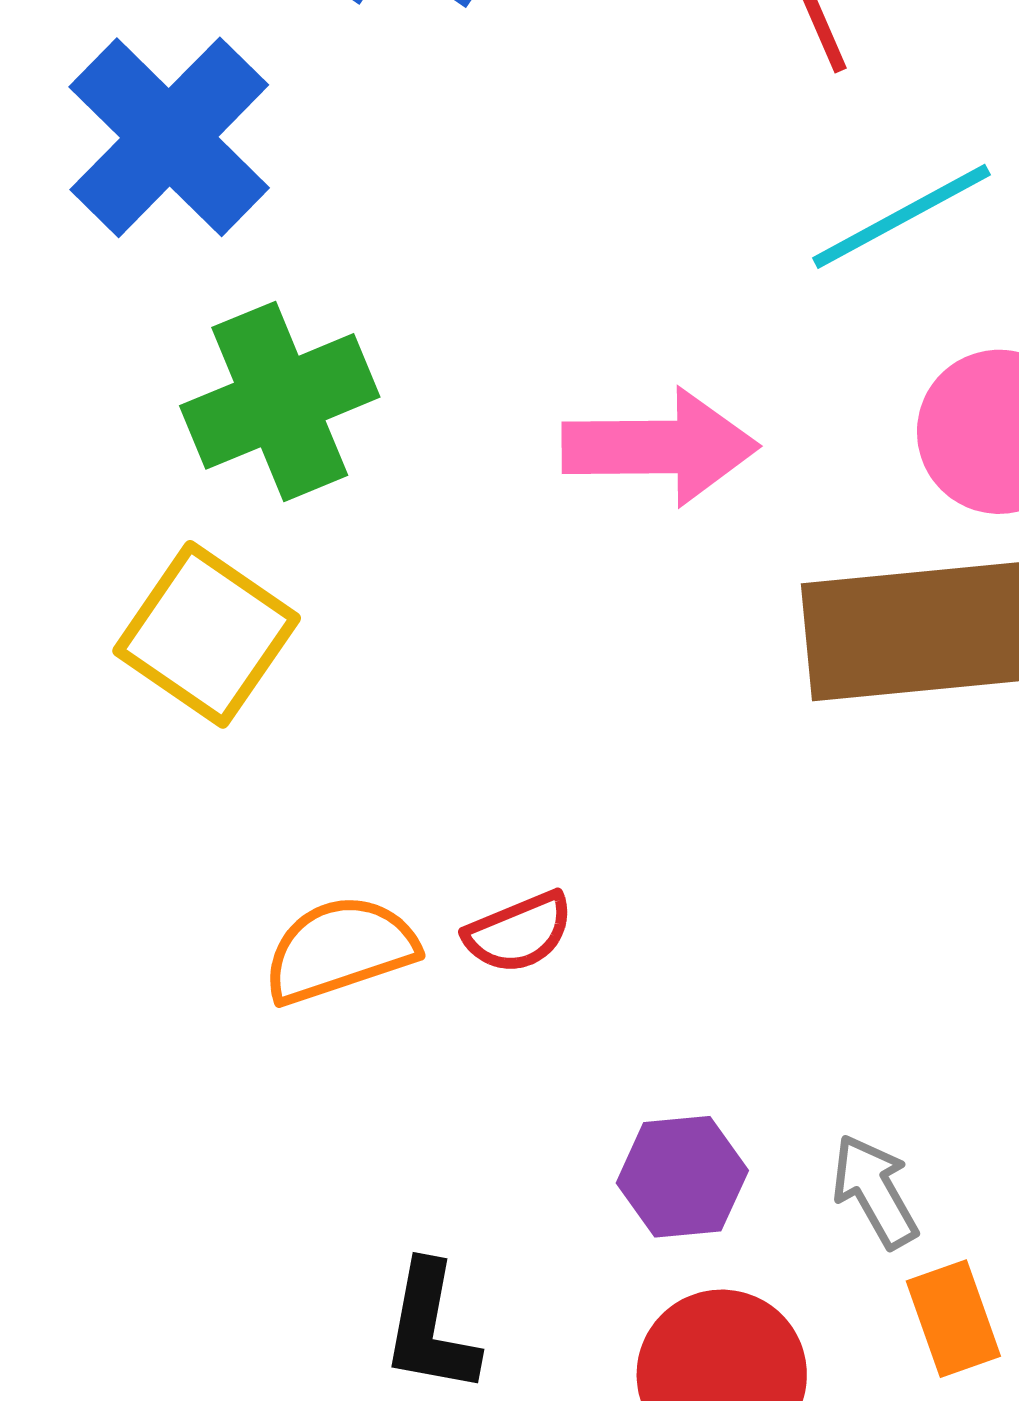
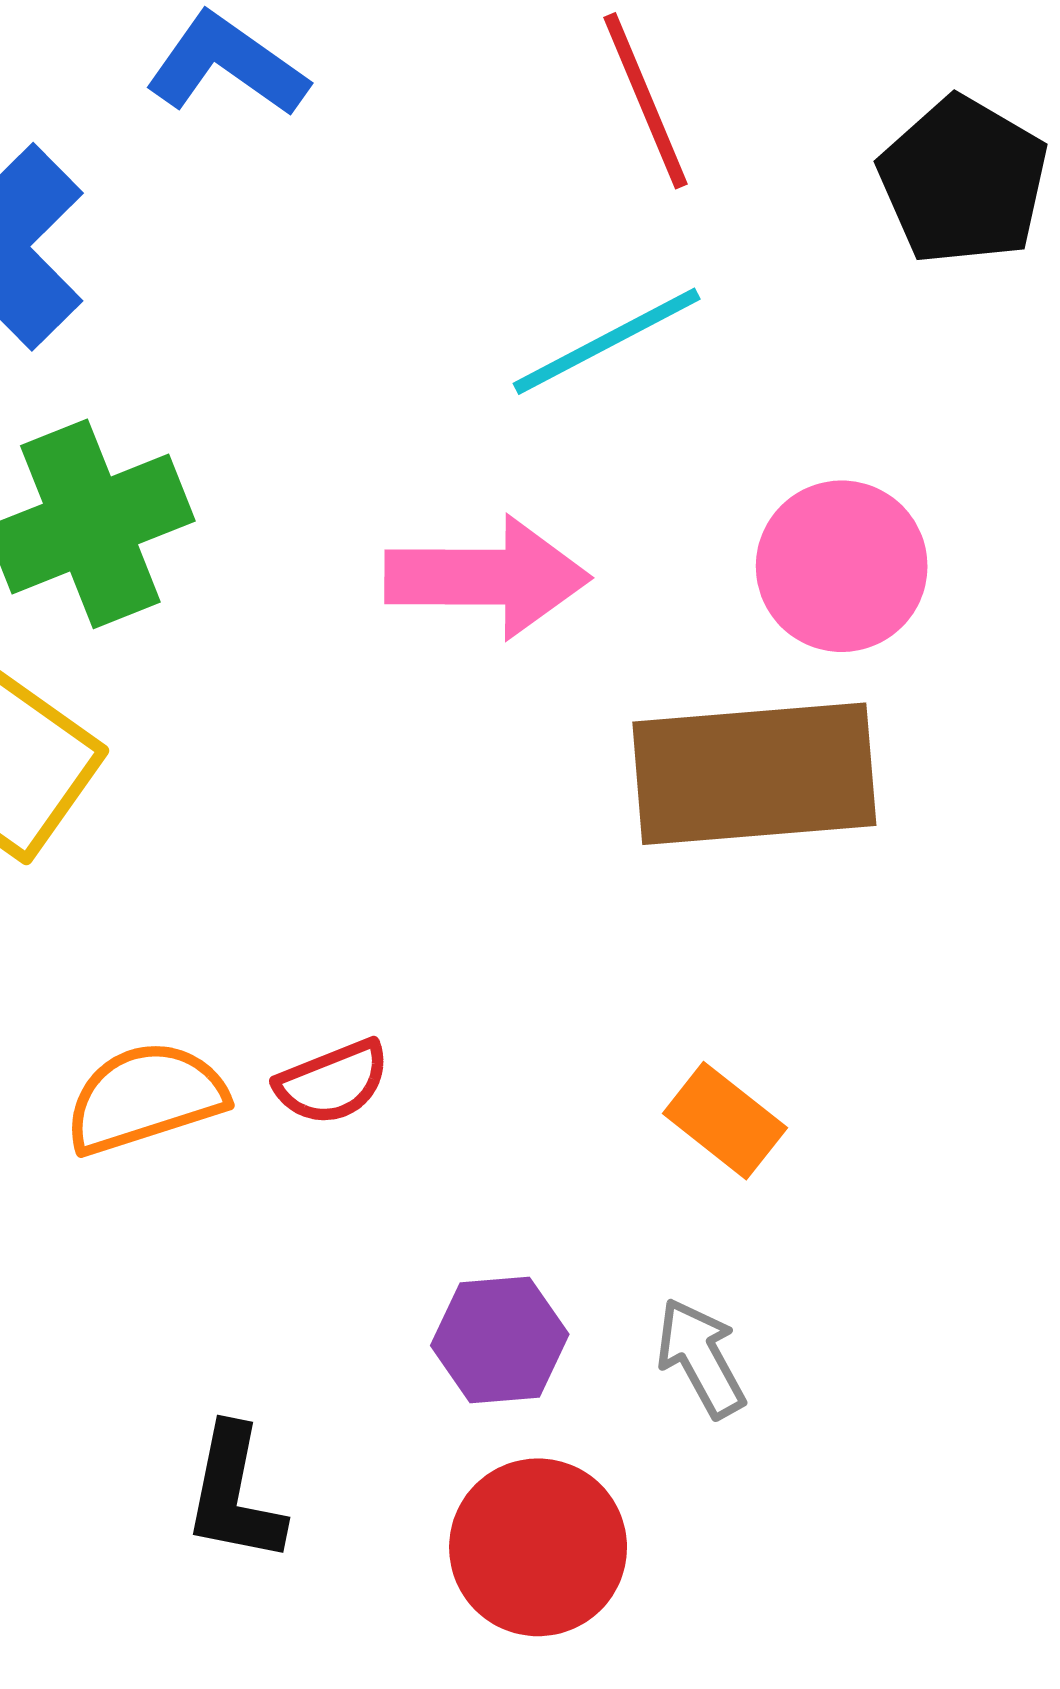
cyan line: (901, 216) -> (607, 341), moved
orange rectangle: (953, 1319) -> (725, 1121), moved, turned -33

